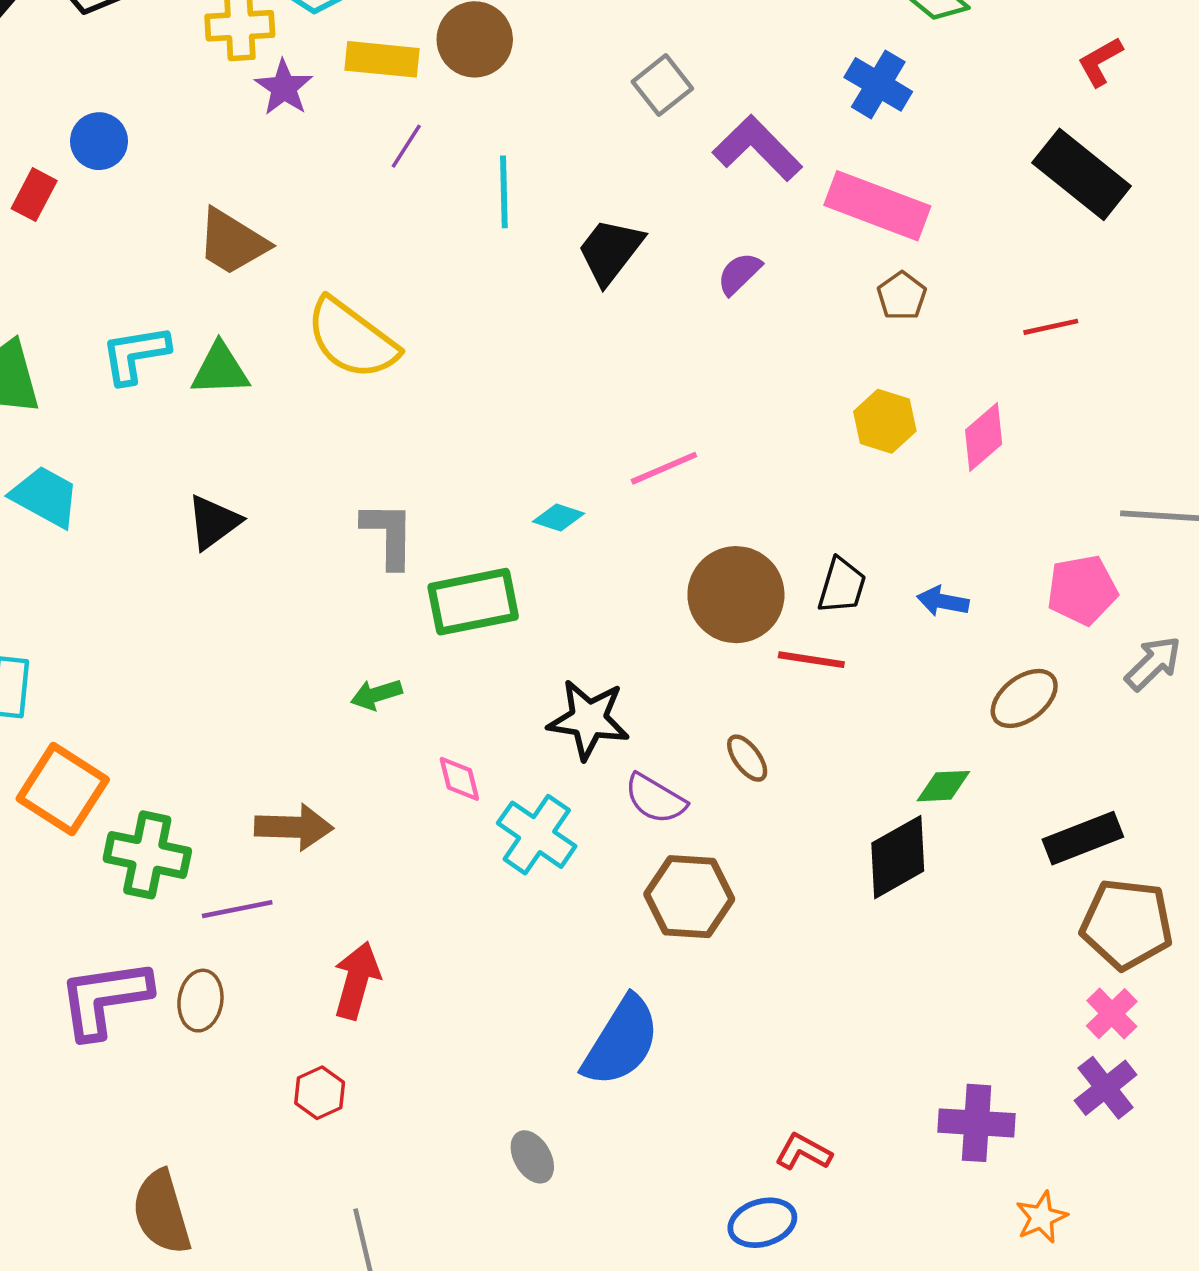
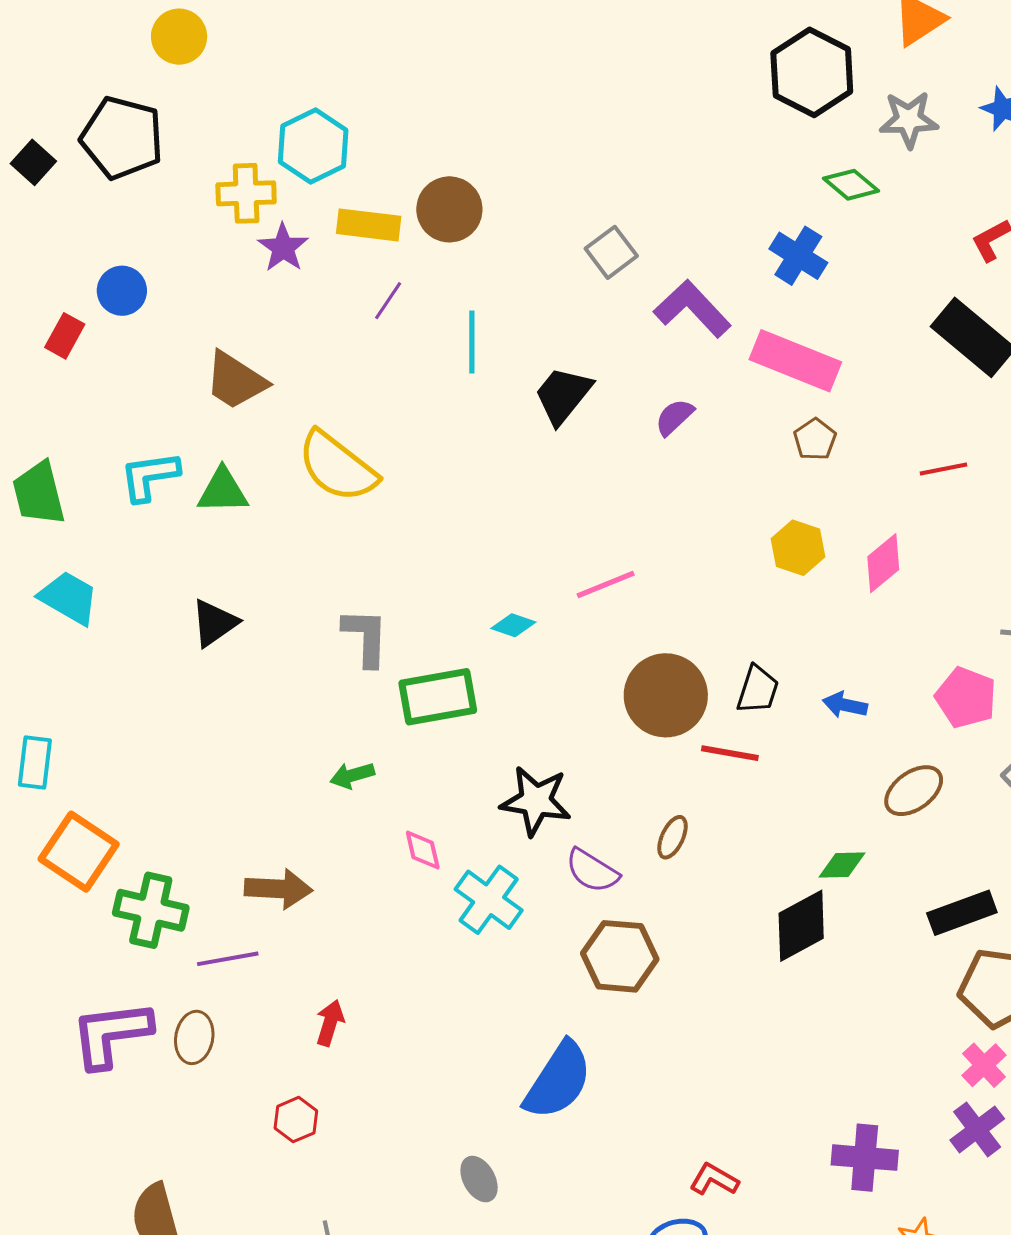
pink pentagon: (1082, 590) -> (966, 698), turned 30
brown ellipse: (747, 758) -> (672, 837), turned 60
red arrow: (357, 980) -> (330, 1023), size x0.7

